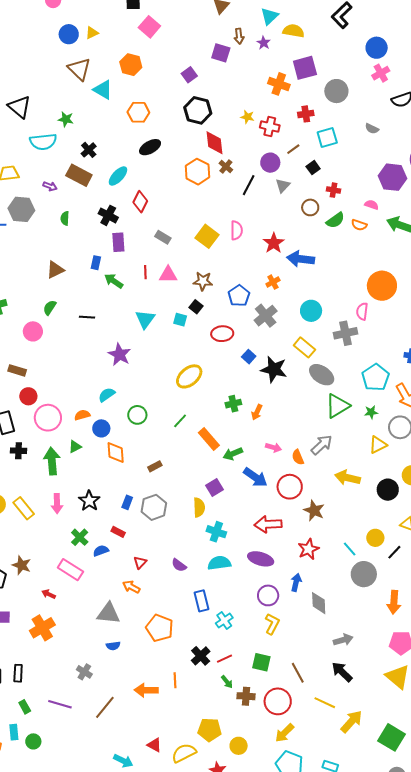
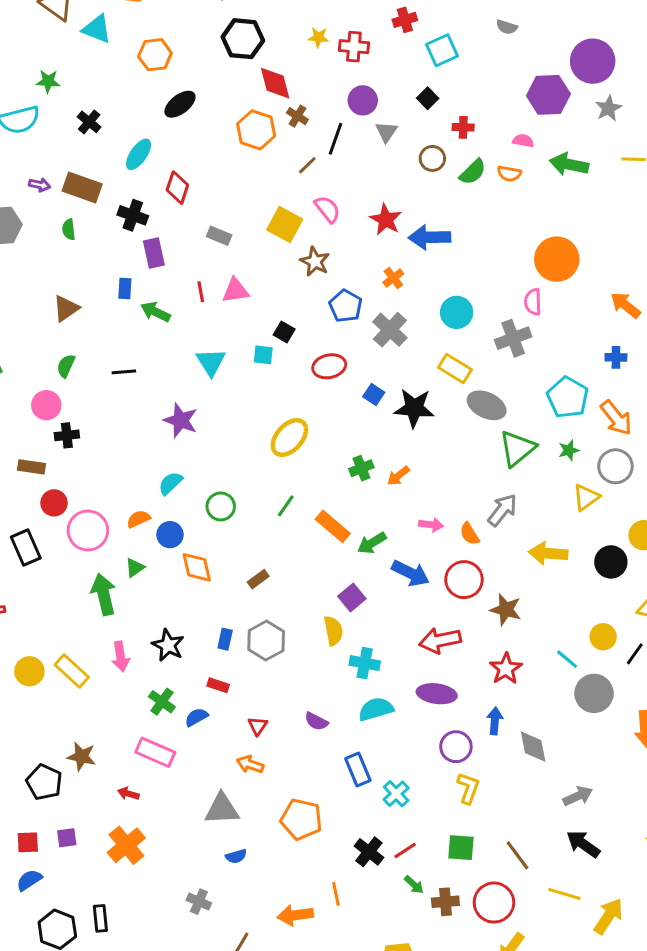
brown line: (293, 149) -> (307, 165), moved
brown rectangle: (79, 175) -> (82, 188), moved
pink semicircle: (236, 230) -> (327, 209), turned -30
brown star: (203, 281) -> (315, 262), moved, turned 30
orange arrow: (257, 412) -> (398, 476), turned 35
black cross: (19, 451) -> (67, 435), moved

